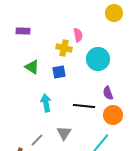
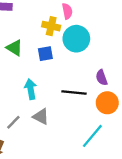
cyan circle: (98, 59) -> (76, 39), moved
gray triangle: (64, 133) -> (41, 117), moved, turned -35
gray line: (37, 140) -> (13, 122), moved

